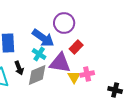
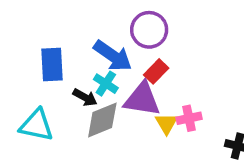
red rectangle: (76, 47) -> (156, 71), moved
black arrow: (19, 68) -> (85, 97), moved, turned -40

